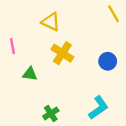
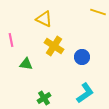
yellow line: (113, 14) -> (98, 12), turned -42
blue circle: (108, 61) -> (82, 57), moved

